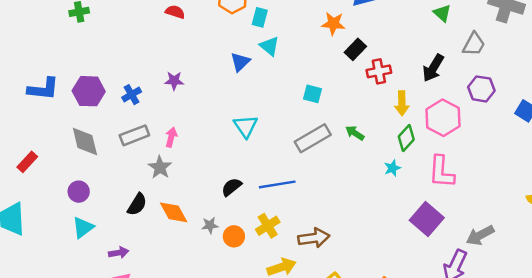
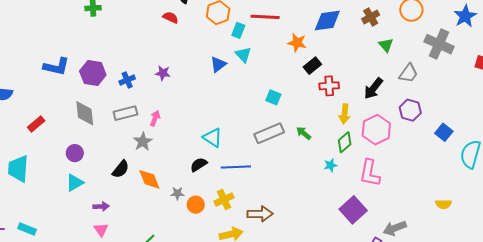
cyan triangle: (246, 126) -> (213, 138), moved, turned -30

